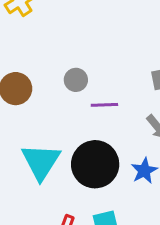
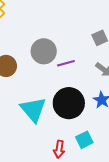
gray circle: (76, 80) -> (44, 51), size x1.6

